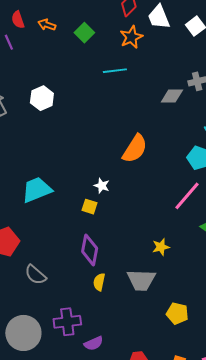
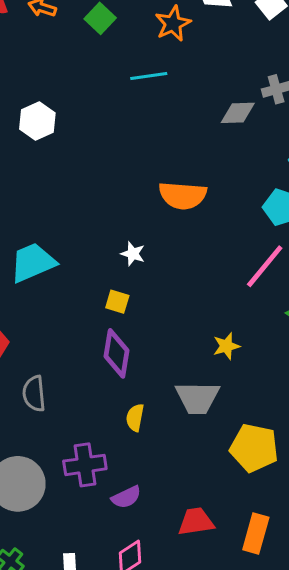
orange semicircle: (135, 149) -> (183, 195), turned 64
yellow square: (90, 207) -> (117, 302), moved
gray semicircle: (35, 275) -> (34, 394), turned 45
yellow semicircle: (99, 282) -> (135, 418), moved
yellow pentagon: (177, 313) -> (254, 448), size x1.4

